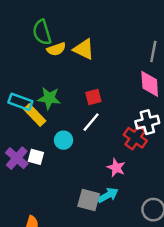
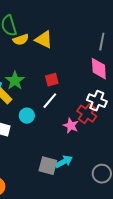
green star: (49, 98) -> (15, 81), turned 30
white cross: (147, 122) -> (97, 101), turned 36
pink star: (116, 168) -> (71, 126), moved

